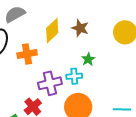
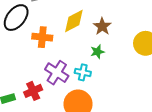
green star: (88, 59) -> (97, 52), moved
purple cross: (50, 83) -> (57, 73), turned 30

